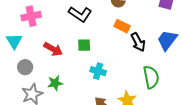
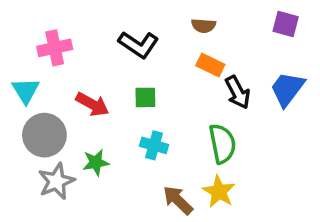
gray circle: (25, 67) -> (44, 135), size x1.6
cyan cross: (98, 71) -> (154, 145), moved
green semicircle: (151, 77) -> (222, 144), moved

